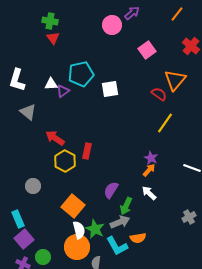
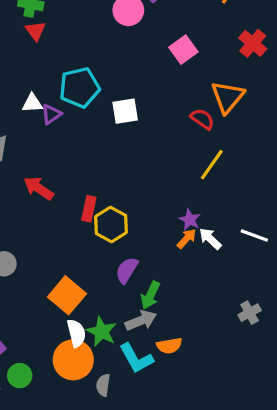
yellow hexagon: (65, 161) -> (111, 224), moved
white arrow: (149, 193) -> (210, 239), moved

